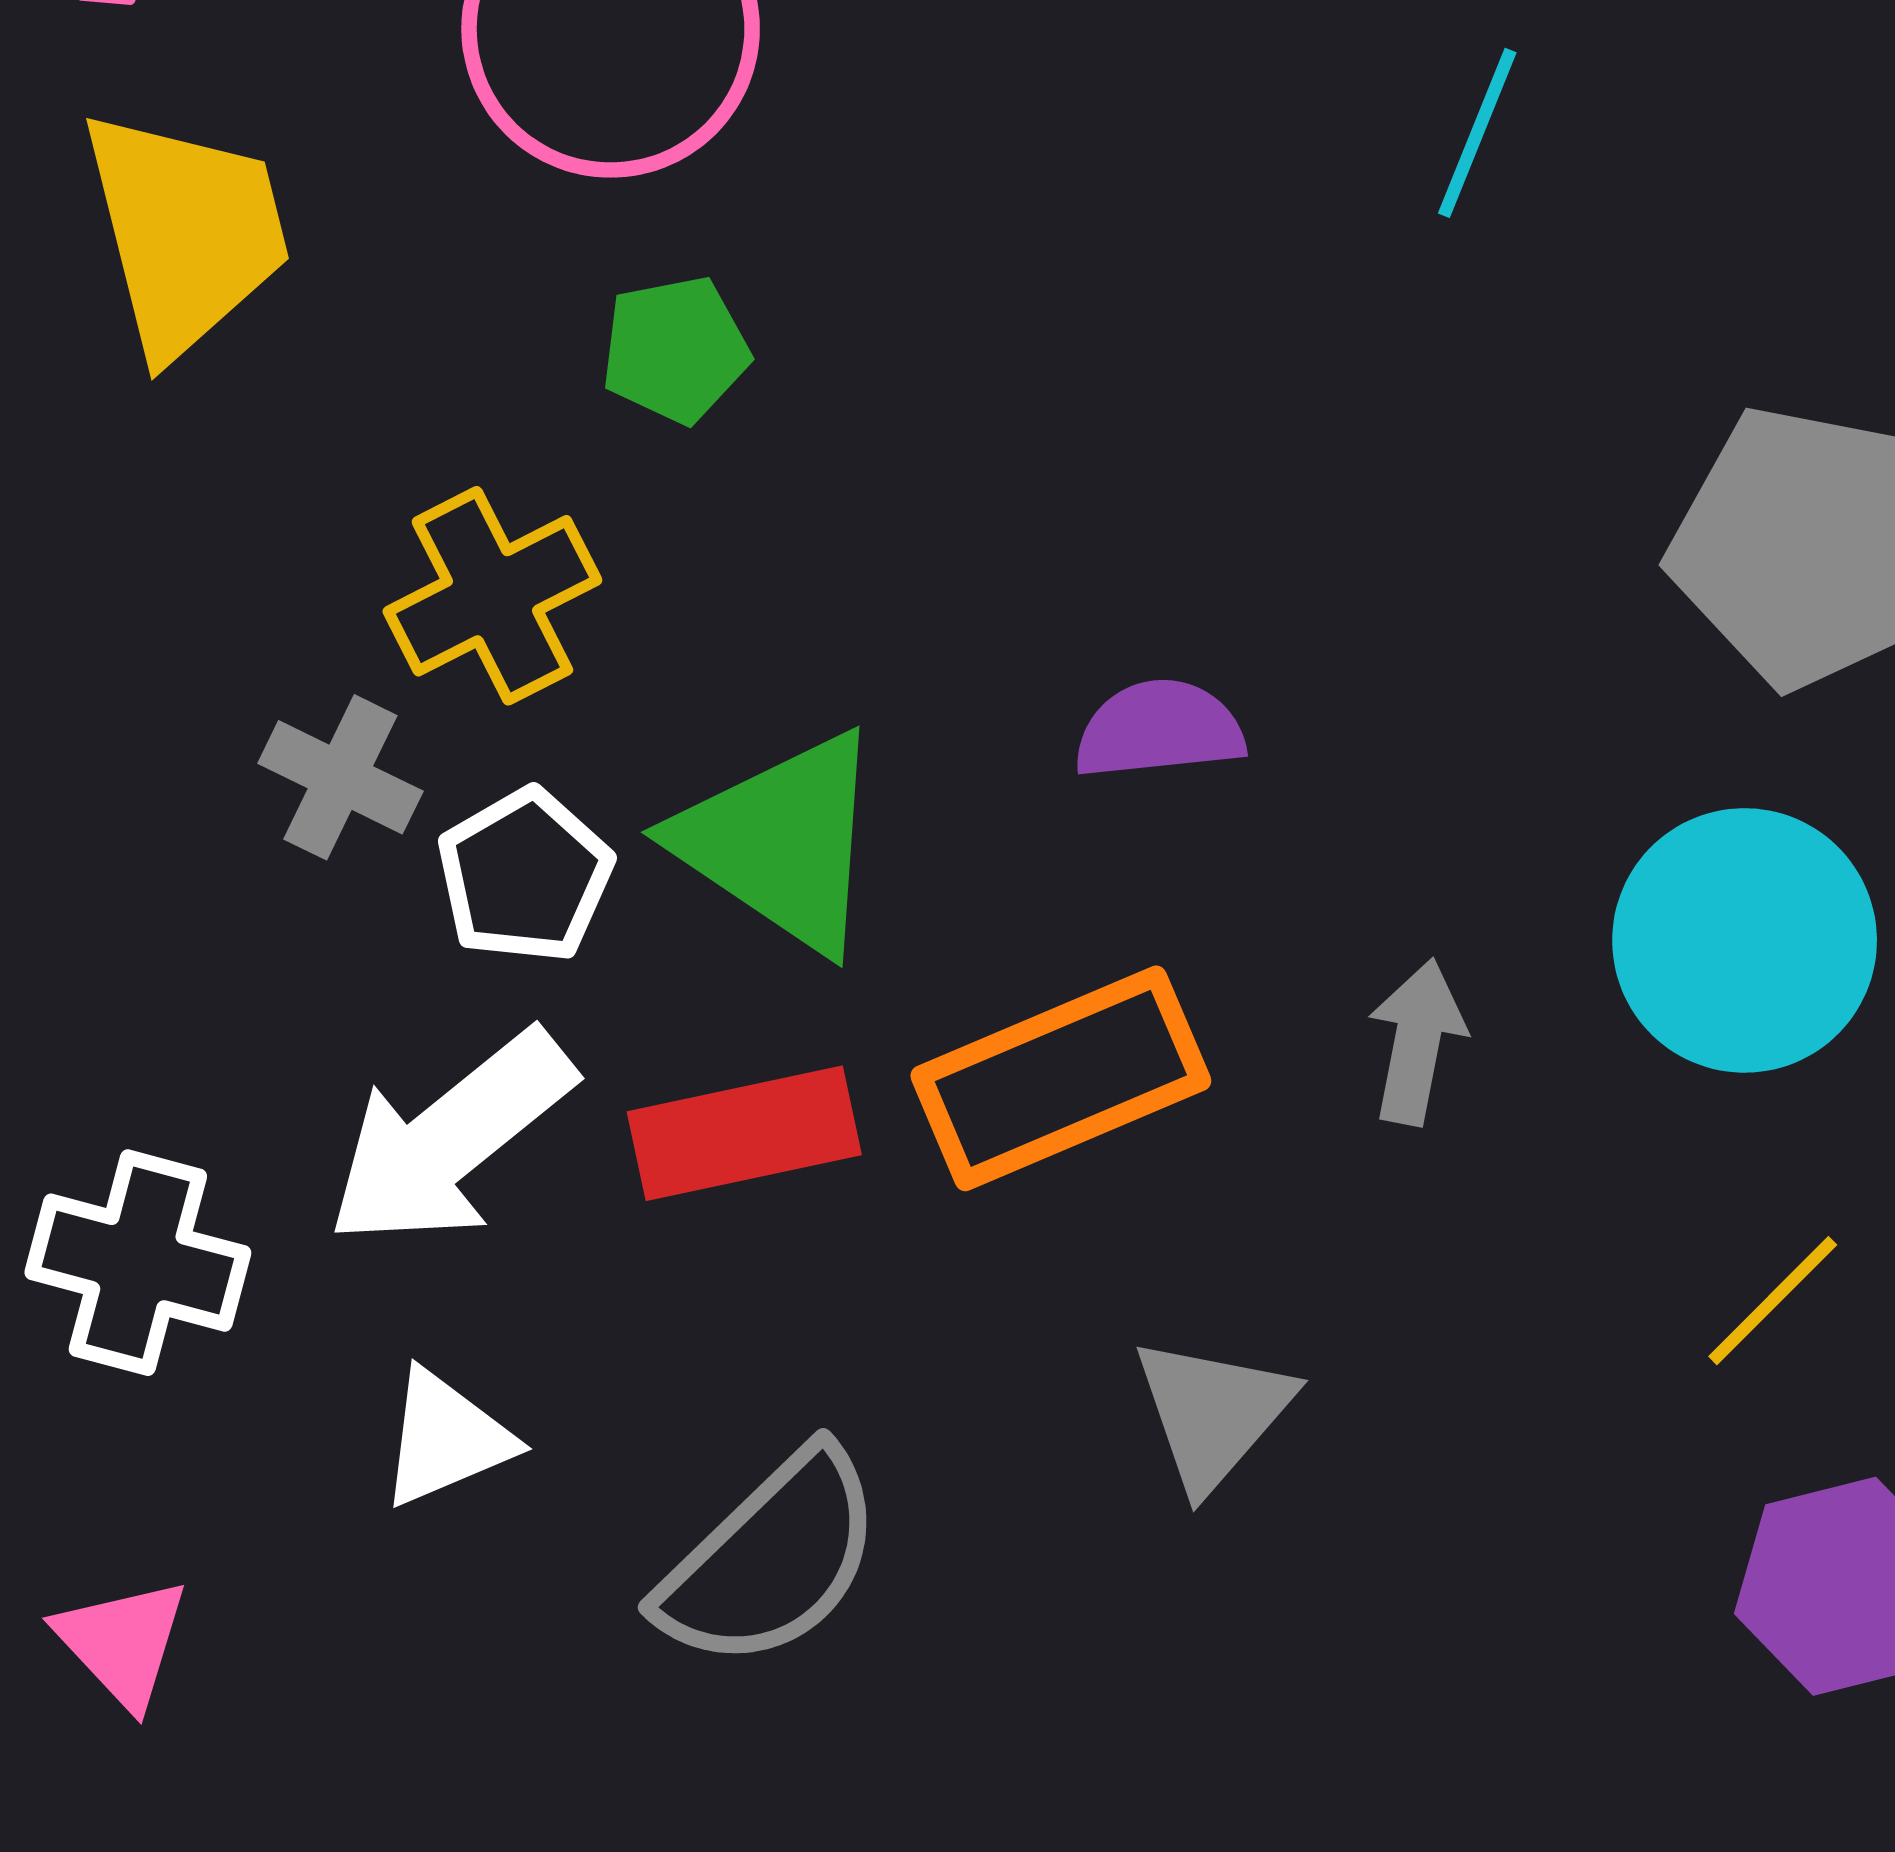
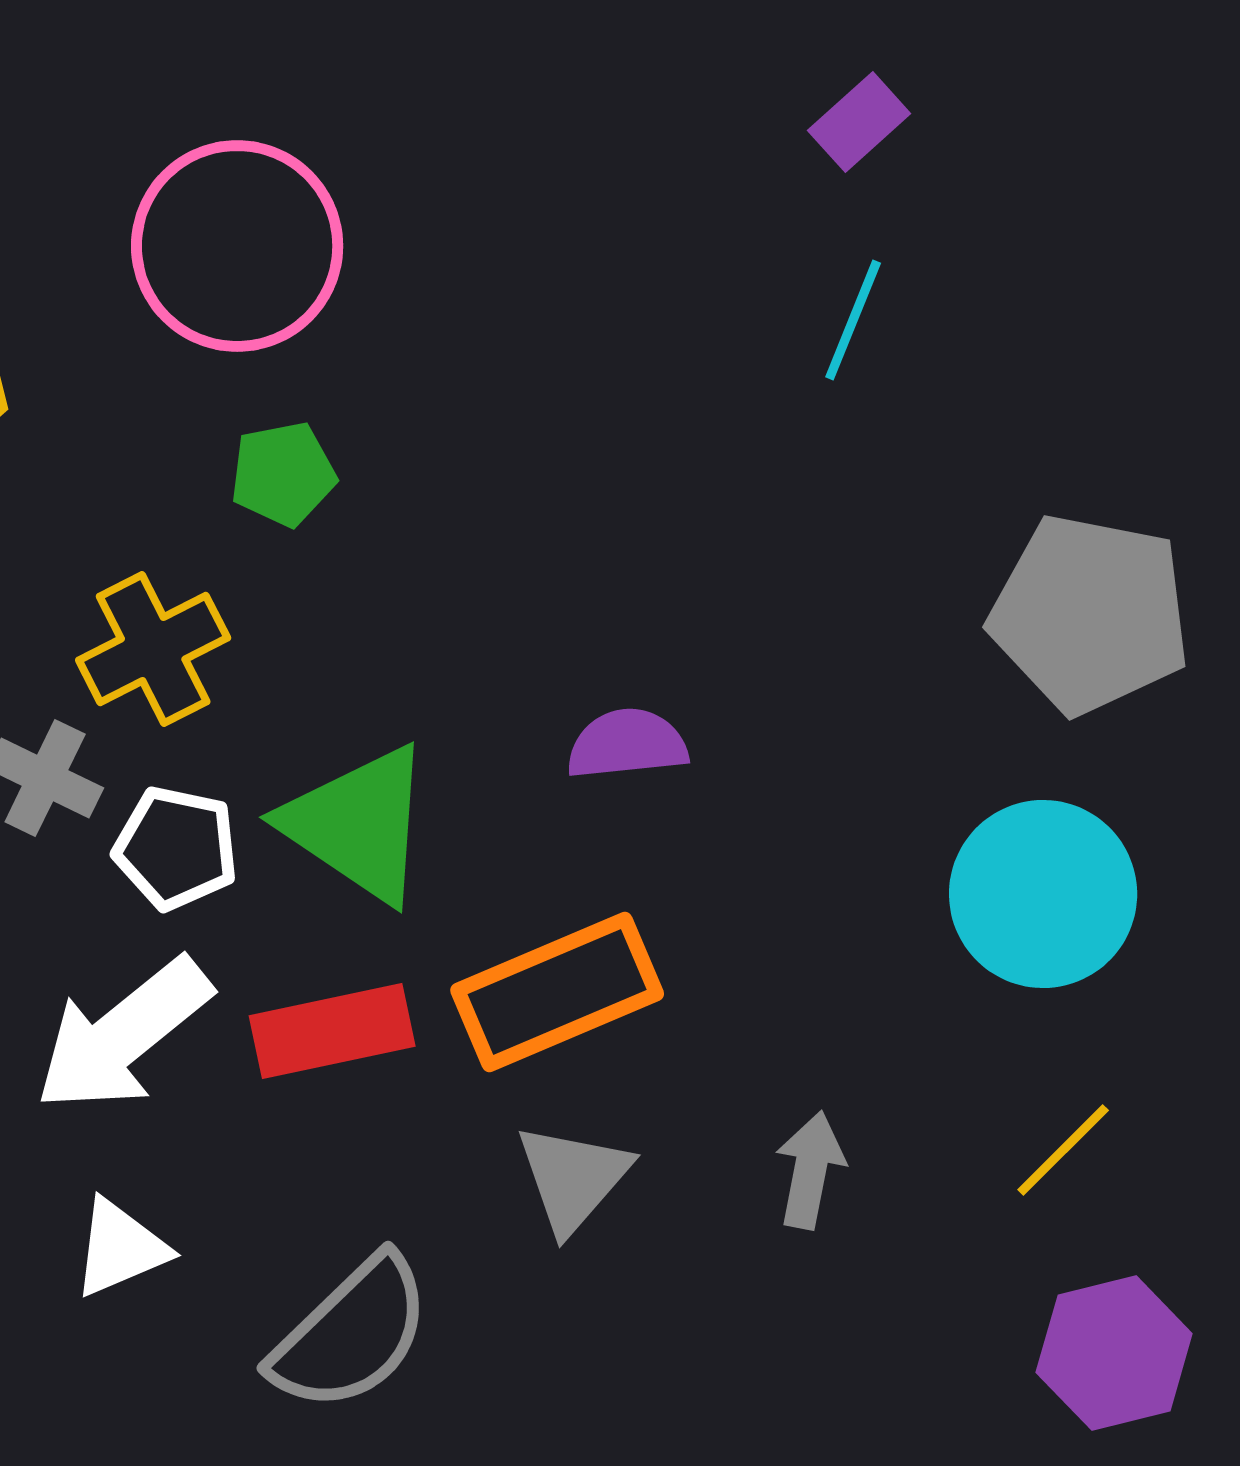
white pentagon: (525, 876) -> (176, 848), turned -30
gray arrow: (1417, 1042) -> (810, 1170), moved
gray triangle: (1213, 1413) -> (573, 1178), moved

